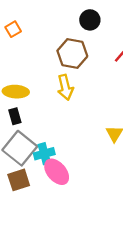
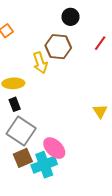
yellow arrow: (65, 87) -> (40, 63), moved
cyan cross: (44, 154) -> (44, 165), moved, size x1.4

